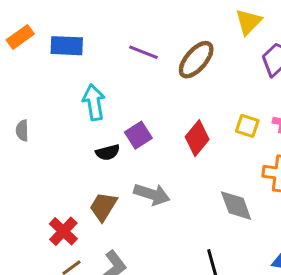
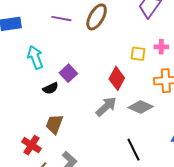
red diamond: (197, 138) -> (117, 78), moved
gray arrow: (152, 194) -> (106, 107), moved, turned -50
gray diamond: (236, 206) -> (141, 107), turned -35

